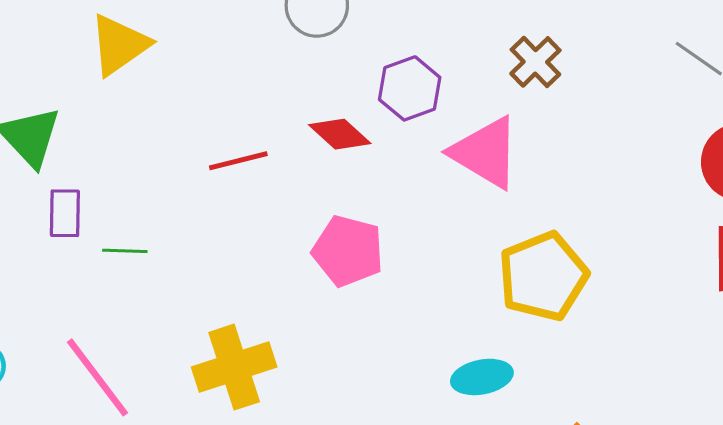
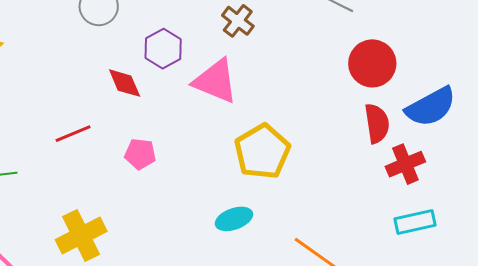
red diamond: (340, 134) -> (125, 83), turned 33
red line: (238, 161) -> (73, 134), moved
pink pentagon: (348, 251) -> (140, 154), size x0.7

